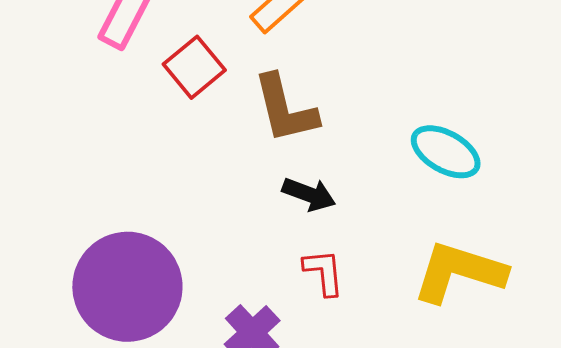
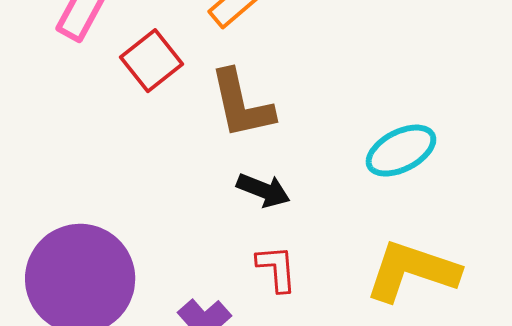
cyan ellipse: (446, 152) -> (401, 151), turned -58

